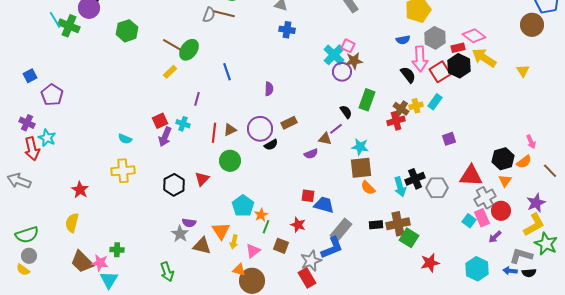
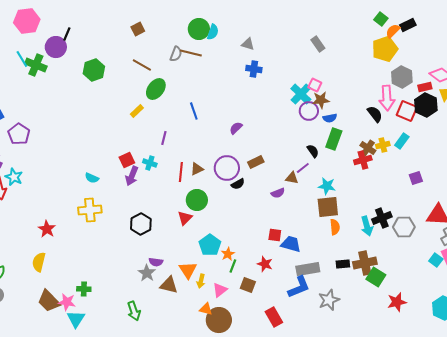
blue semicircle: (403, 40) -> (330, 118), moved
brown line: (172, 45) -> (142, 65), moved
red square: (440, 72) -> (407, 111), turned -35
purple semicircle: (269, 89) -> (236, 128), turned -136
red triangle: (202, 179) -> (185, 218), moved
orange semicircle: (368, 188) -> (335, 227), turned -140
gray rectangle: (341, 230) -> (308, 269), turned 40
gray star: (311, 261) -> (329, 300), moved

